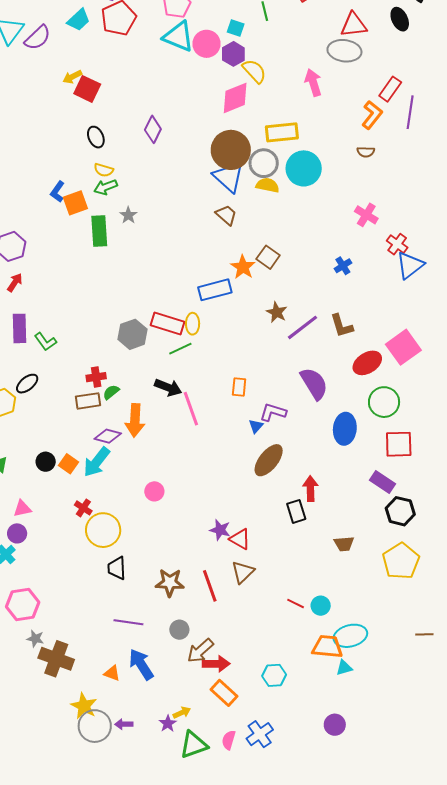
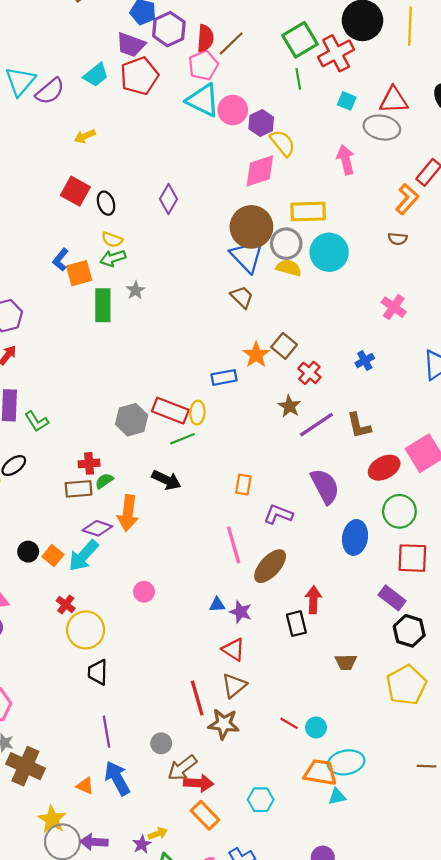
cyan square: (236, 28) -> (347, 101), moved
red square: (87, 89) -> (75, 191), moved
red cross: (397, 244) -> (309, 373), moved
blue rectangle: (215, 290) -> (224, 377), size x0.7
pink line: (191, 409) -> (234, 545), moved
blue triangle: (256, 426) -> (217, 605), moved, turned 42
purple star: (220, 530) -> (241, 612), moved
brown star: (170, 583) -> (224, 724), moved
purple line: (128, 622) -> (106, 732), turned 68
purple arrow: (124, 724) -> (94, 842), size x1.4

